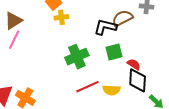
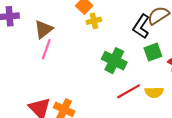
black L-shape: (105, 27) -> (141, 26), turned -65
green cross: (77, 57) -> (114, 61), turned -35

